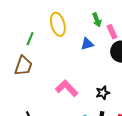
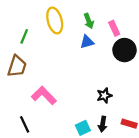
green arrow: (97, 20) -> (89, 21), moved
pink L-shape: (67, 88) -> (44, 95), moved

